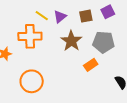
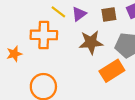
brown star: (71, 41) -> (91, 42), turned 30
orange rectangle: (91, 65) -> (112, 71), size x1.5

